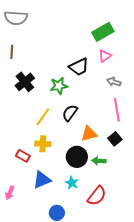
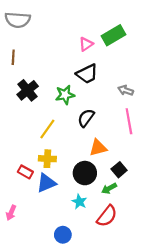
pink triangle: (105, 56) -> (86, 44), moved
black semicircle: (70, 113) -> (86, 118), moved
black square: (115, 139) -> (119, 170), moved
green arrow: (99, 161) -> (109, 188), moved, turned -32
blue triangle: (42, 180) -> (46, 183), moved

